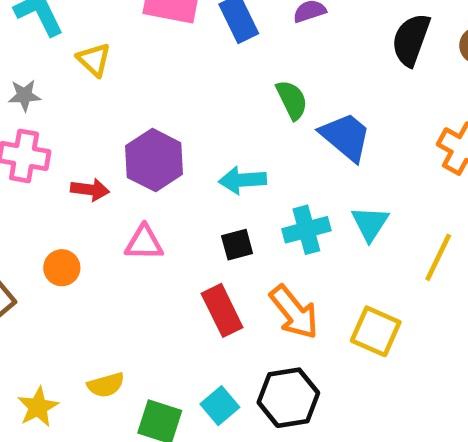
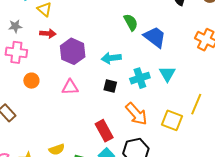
red arrow: (90, 190) -> (48, 34), moved
black square: (237, 245) -> (110, 86), turned 32
yellow line: (438, 257) -> (196, 104), moved
orange circle: (62, 268) -> (31, 81), moved
red rectangle: (222, 310) -> (104, 131), moved

